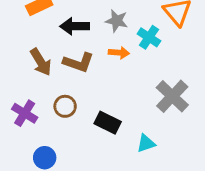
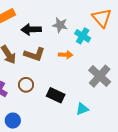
orange arrow: (119, 53) -> (66, 55), moved

